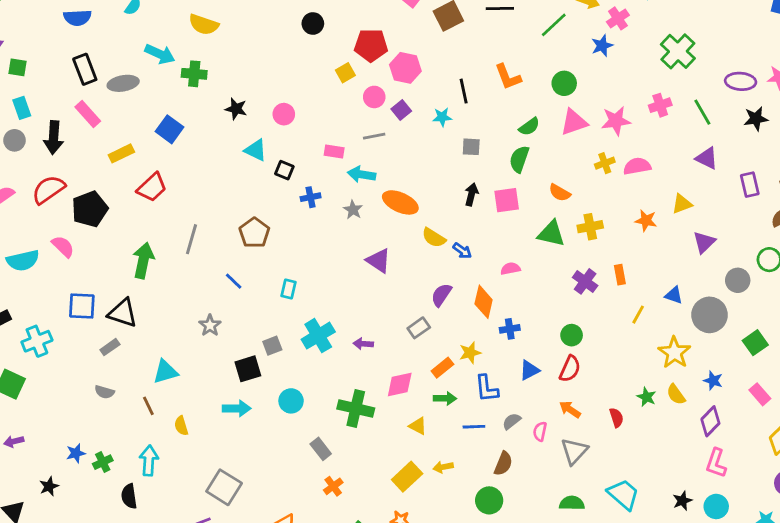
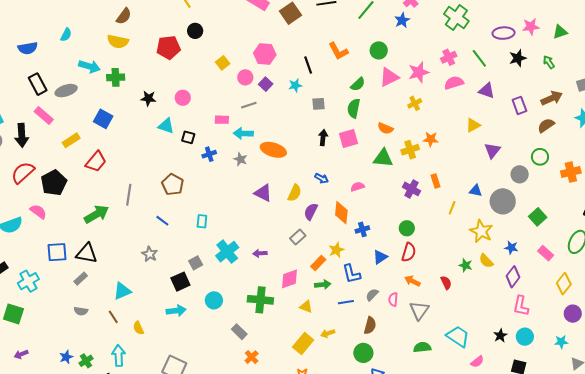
red pentagon: (371, 45) -> (168, 47), moved
pink semicircle: (637, 166) -> (454, 83), moved
orange star: (646, 220) -> (431, 139), moved
yellow semicircle: (434, 238) -> (295, 193), moved, turned -90
green arrow: (143, 260) -> (96, 214), turned 55

